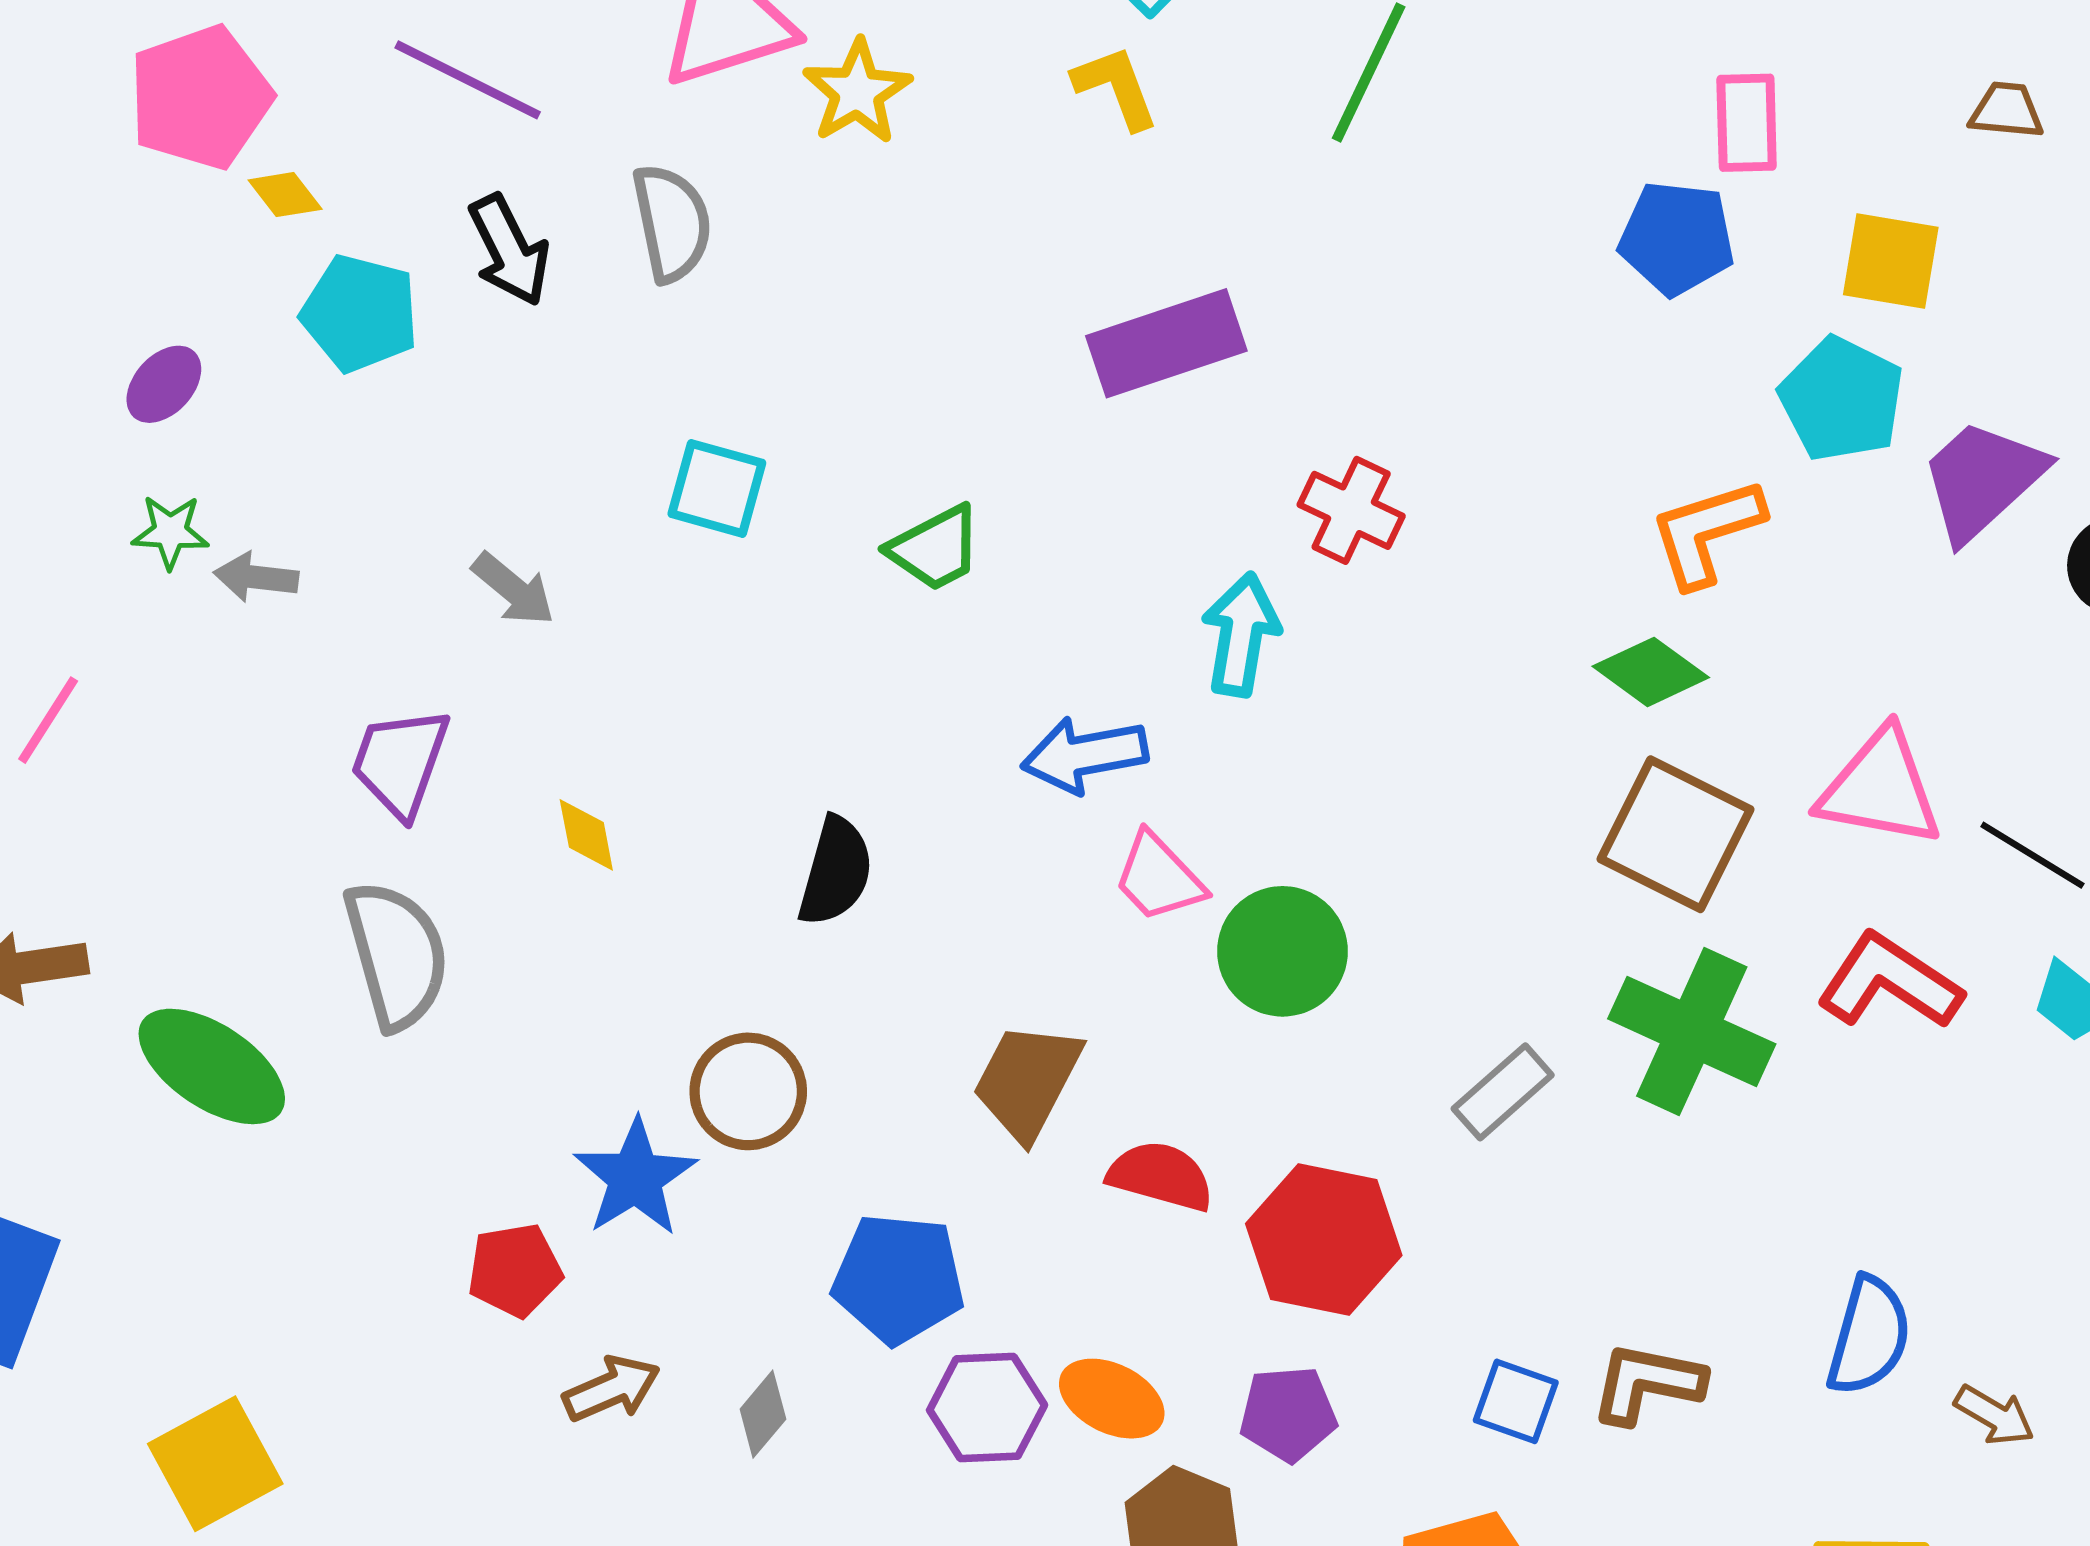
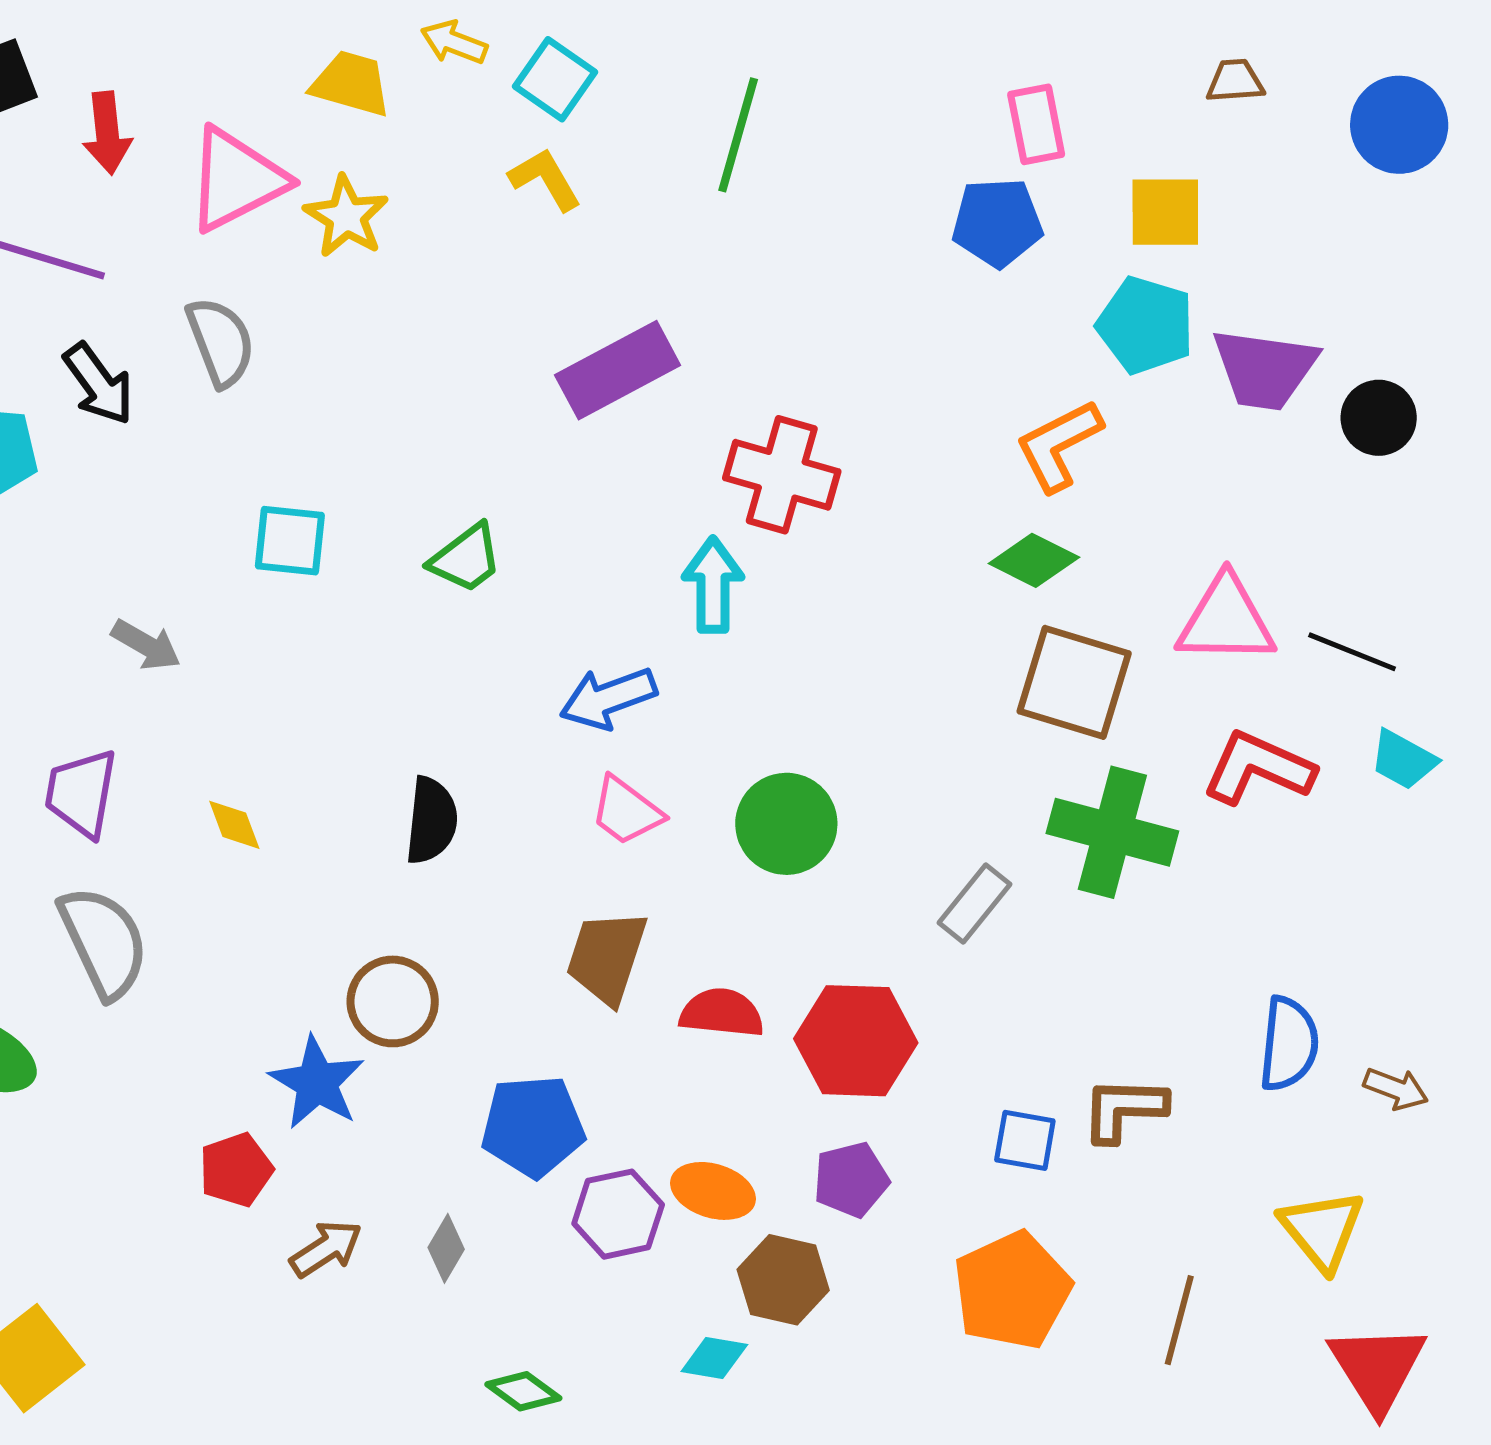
purple trapezoid: (1982, 480) -> (1265, 369), turned -120
red cross: (1351, 510) -> (782, 475), size x1.4
pink trapezoid: (1159, 877) -> (626, 811), moved

